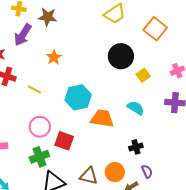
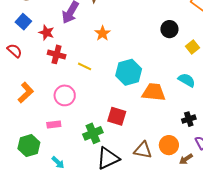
black circle: (121, 56) -> (169, 29), size x0.7
pink circle: (40, 127) -> (65, 95), moved

